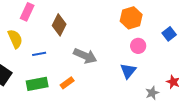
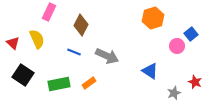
pink circle: (138, 46) -> (177, 46), moved
blue line: (39, 54) -> (74, 52), moved, turned 32
blue triangle: (128, 71) -> (150, 71), turned -36

